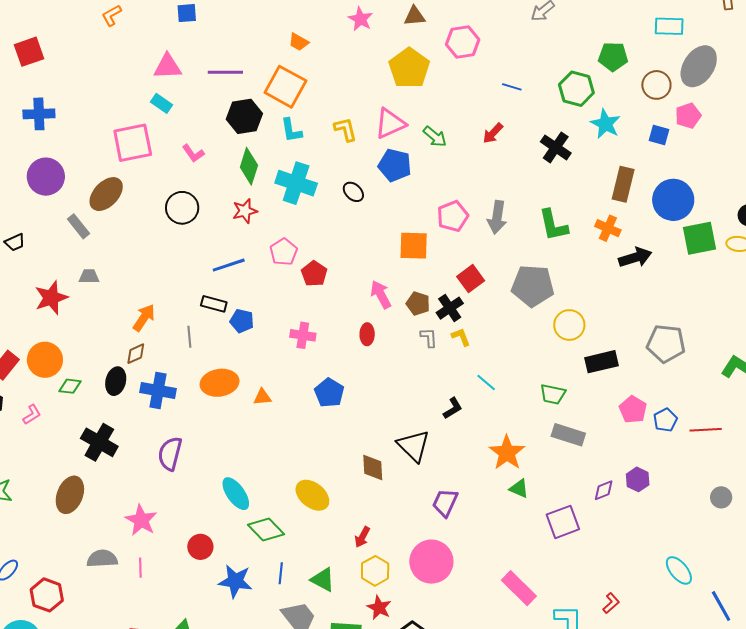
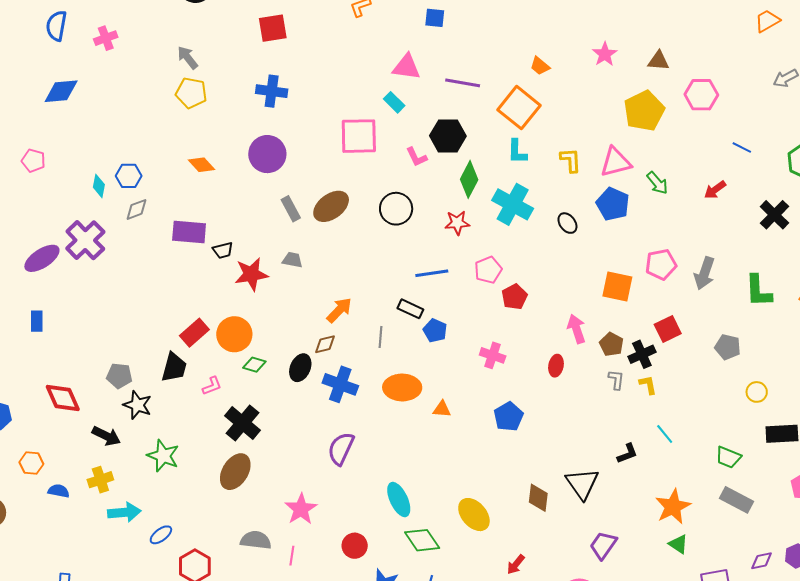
black hexagon: (244, 116) -> (448, 136), moved
brown ellipse: (106, 194) -> (331, 206), moved
black trapezoid: (15, 242) -> (223, 250), moved
gray pentagon: (533, 286) -> (728, 347), size x0.6
yellow circle: (569, 325) -> (757, 392), size x0.7
black cross: (99, 442) -> (243, 423), moved

